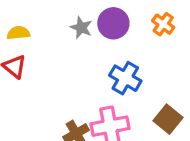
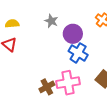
purple circle: (113, 23) -> (73, 34), moved

